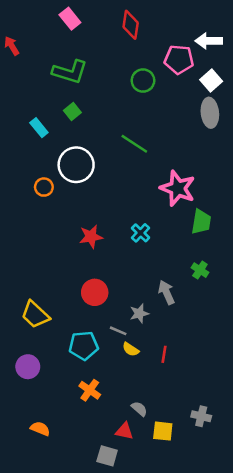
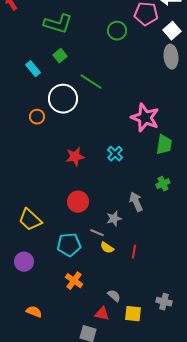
green line: (134, 144) -> (91, 82), moved
green cross: (200, 270) -> (163, 184), turned 32

